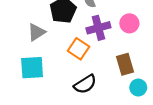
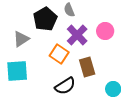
purple cross: (98, 28) -> (77, 35), turned -30
brown rectangle: (125, 64) -> (87, 67), moved

